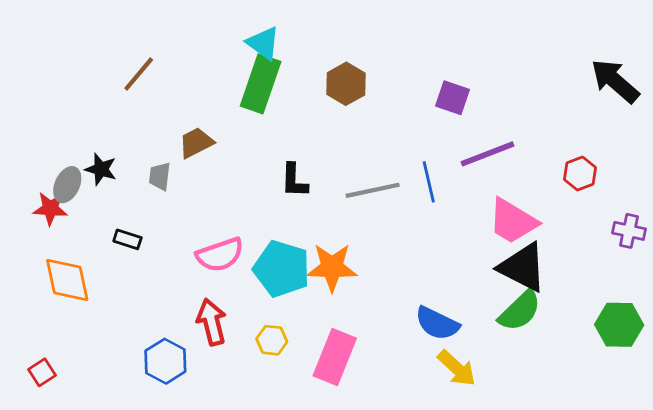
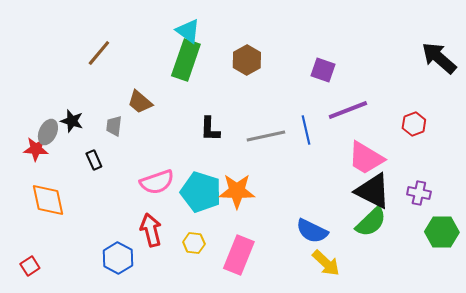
brown trapezoid: (196, 143) -> (140, 102), turned -112
purple cross: (629, 231) -> (419, 193), moved
black rectangle: (127, 239) -> (94, 160), moved, turned 48

